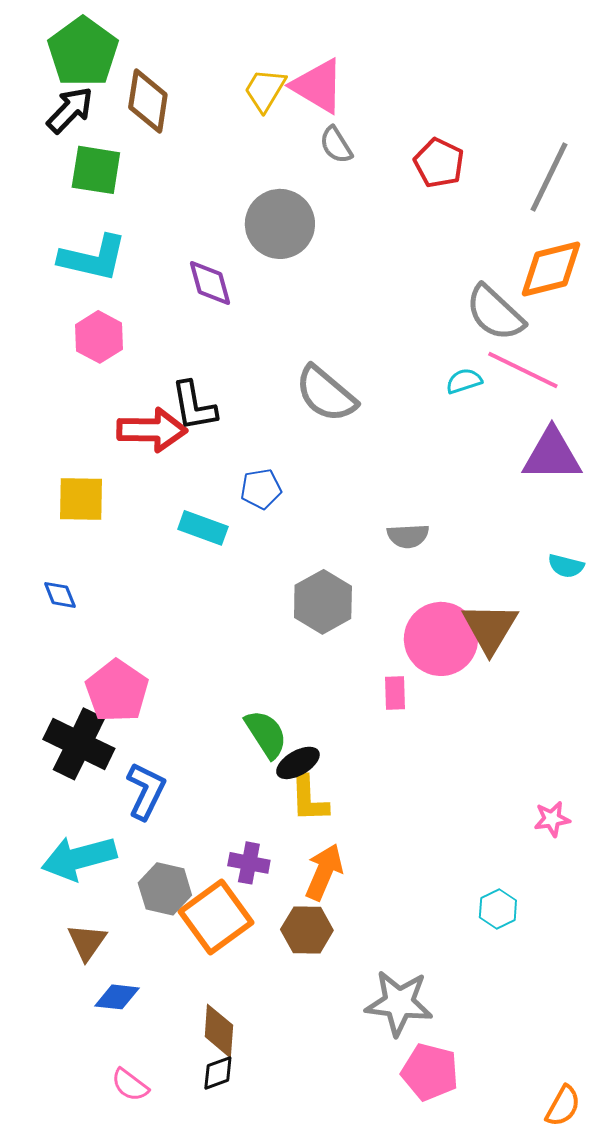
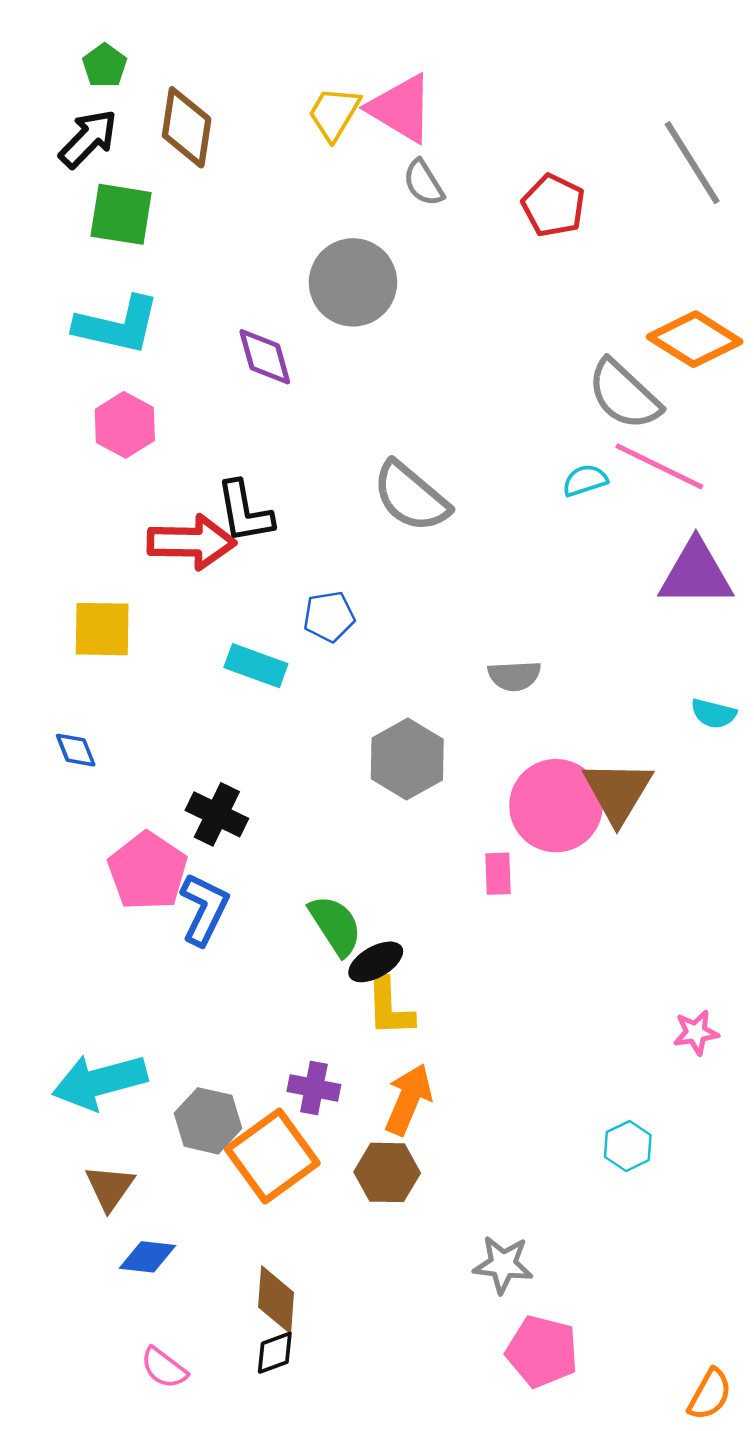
green pentagon: (83, 52) -> (105, 66), size x0.5
gray line: (549, 177) -> (692, 163), moved, turned -58
orange diamond: (551, 269) -> (695, 339), turned 46
black cross: (79, 744) -> (217, 814), moved, size x0.7
blue L-shape: (146, 791) -> (204, 909), moved
gray star: (399, 1003) -> (503, 1264), size x0.7

